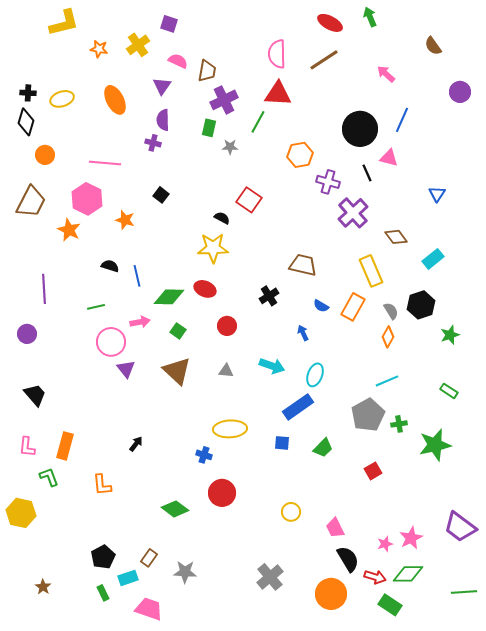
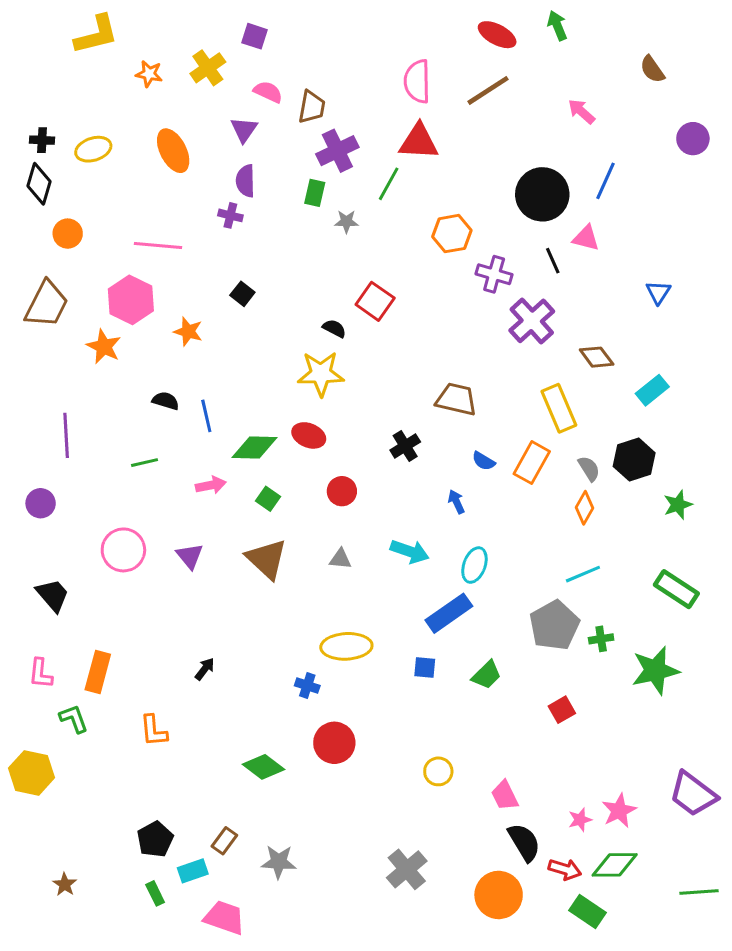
pink circle: (111, 342) -> (123, 550), moved
green rectangle: (449, 391) -> (676, 589), size x1.6

